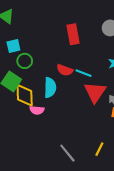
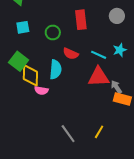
green circle: (25, 61) -> (53, 32), moved
cyan line: (84, 73) -> (99, 55), moved
red triangle: (95, 92) -> (98, 77), turned 50

